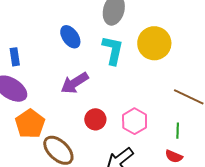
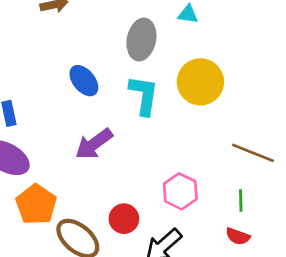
red circle: (95, 119) -> (124, 219), moved

